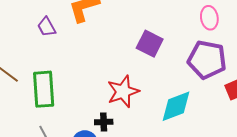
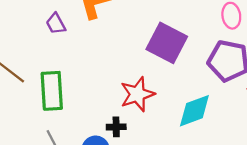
purple square: (150, 44) -> (167, 43), size x1.4

